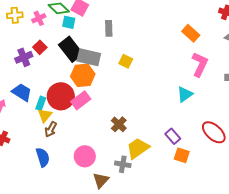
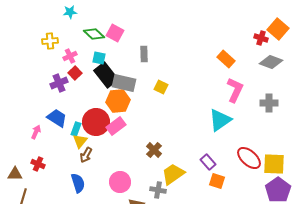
pink cross: (39, 18) -> (70, 56), moved
cyan square: (69, 22) -> (99, 58), moved
cyan triangle: (185, 94) -> (220, 120), size x1.4

